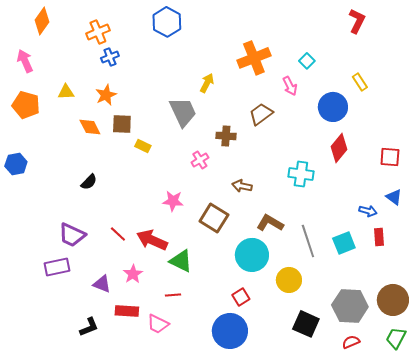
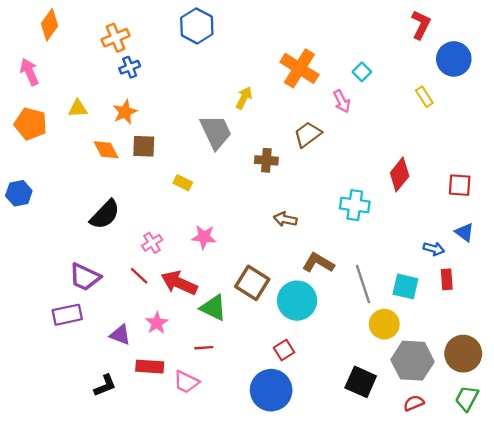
orange cross: (254, 58) -> (299, 68), turned -36
blue circle: (333, 107) -> (454, 59), moved
yellow rectangle: (143, 146) -> (183, 183), moved
pink cross: (200, 160) -> (152, 243), moved
black semicircle: (89, 182) -> (105, 215), size x1.6
brown square: (214, 218) -> (252, 283), moved
cyan square: (344, 243) -> (405, 286), turned 35
yellow circle: (289, 280) -> (384, 324), moved

